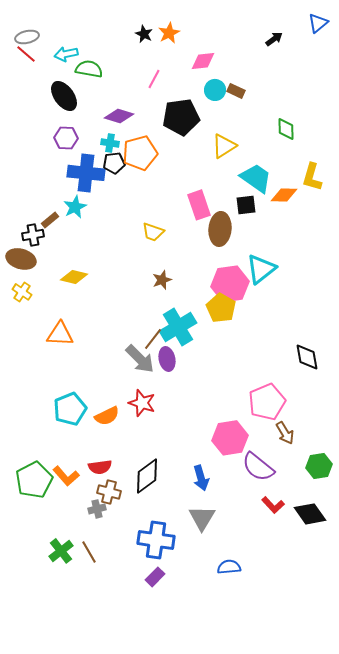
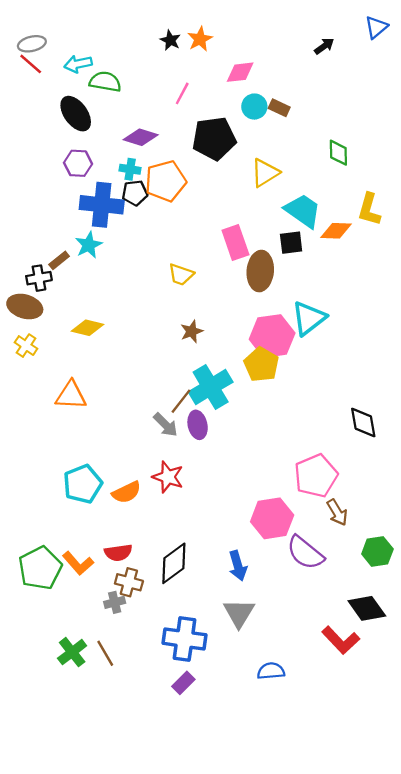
gray arrow: (140, 359) -> (166, 425), size x0.7
red L-shape: (273, 505) -> (341, 640), moved, size x1.4

